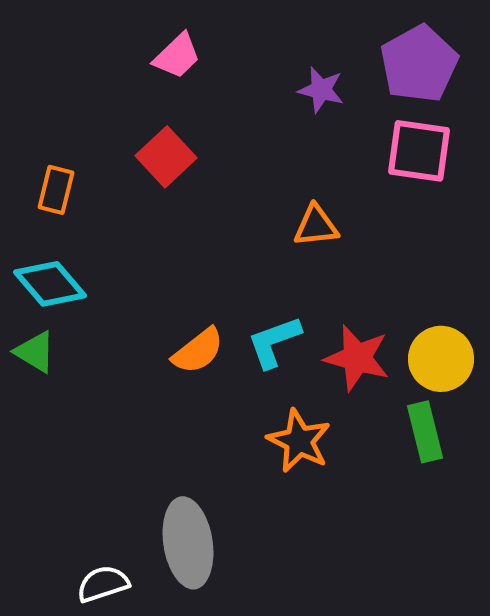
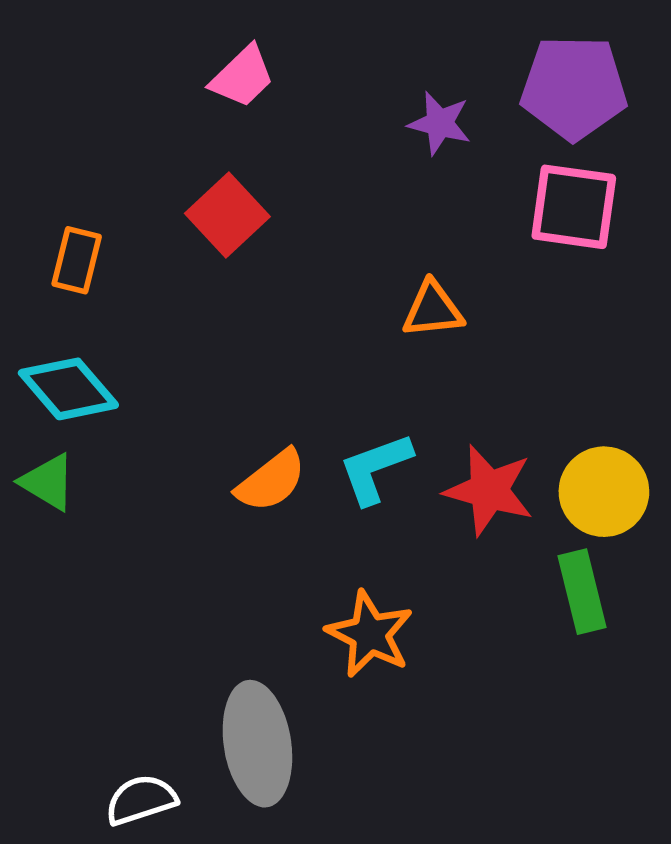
purple pentagon: (419, 64) -> (574, 88), turned 30
orange star: (299, 441) -> (370, 634), moved

